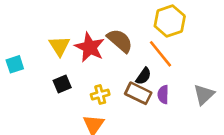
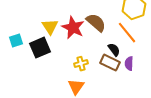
black semicircle: (143, 76) -> (114, 50), turned -72
black square: (62, 84) -> (40, 48), moved, size x1.5

